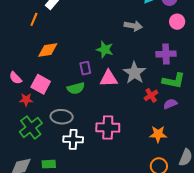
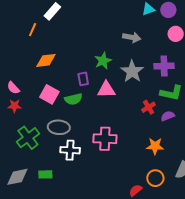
green star: (105, 50) -> (103, 61), turned 30
gray star: (134, 73) -> (132, 71), moved
pink square: (41, 84) -> (49, 94), moved
red star: (26, 100) -> (15, 106), moved

